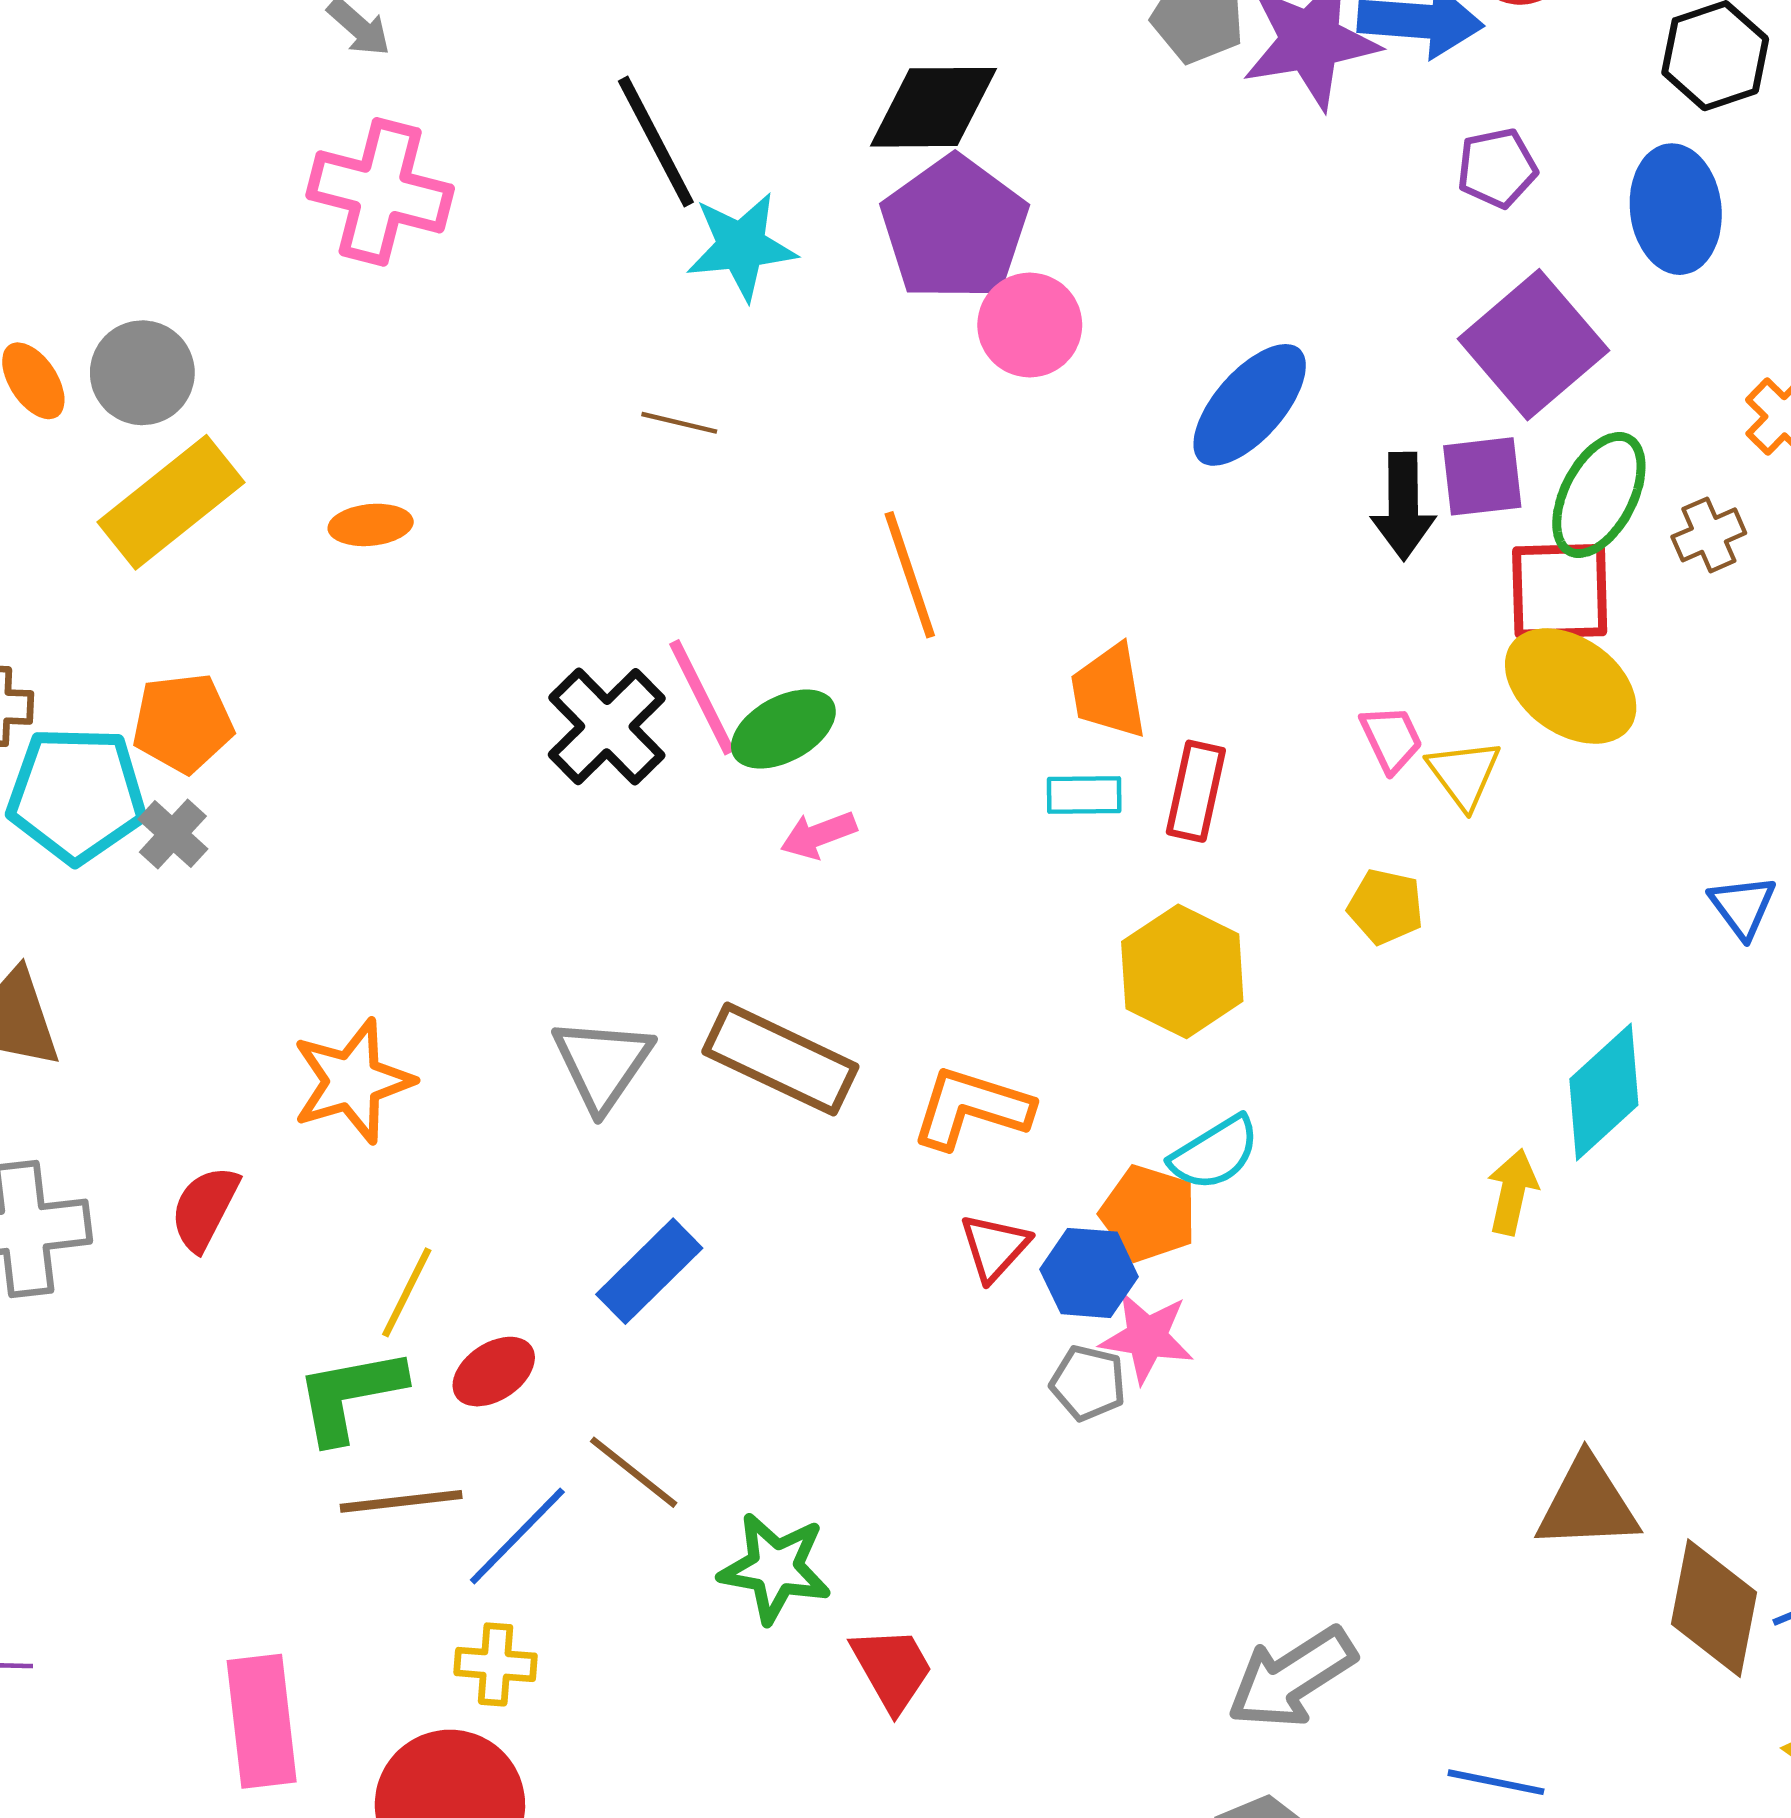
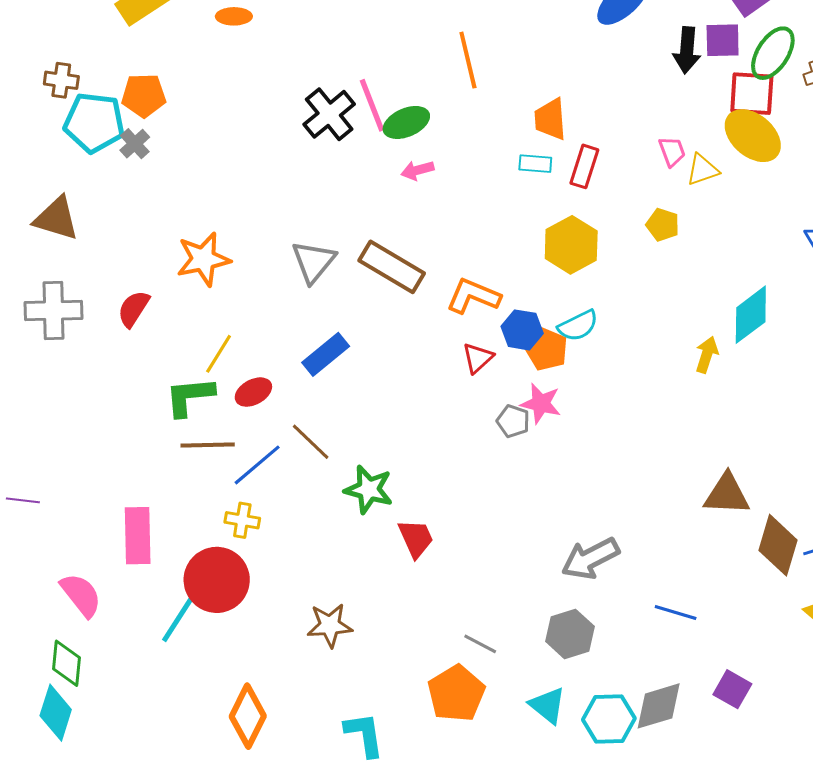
yellow triangle: (1464, 774) -> (702, 170), turned 42
blue hexagon: (1089, 1273) -> (522, 330), moved

